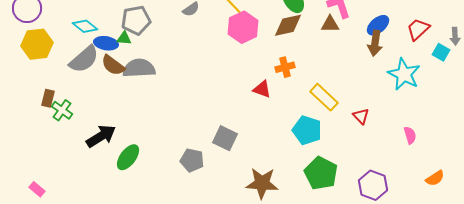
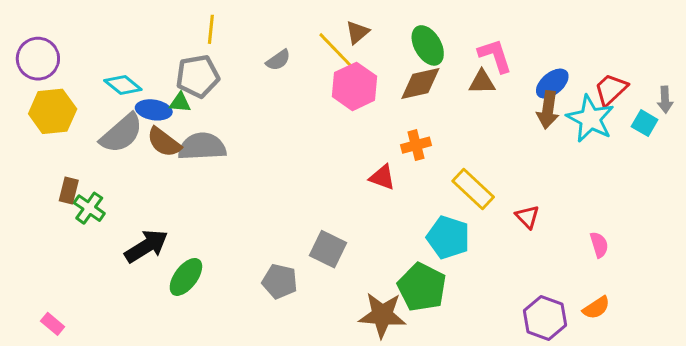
cyan star: (404, 74) -> (590, 119), moved
green pentagon: (321, 173) -> (422, 287), moved
orange semicircle: (435, 178) -> (596, 308), moved

